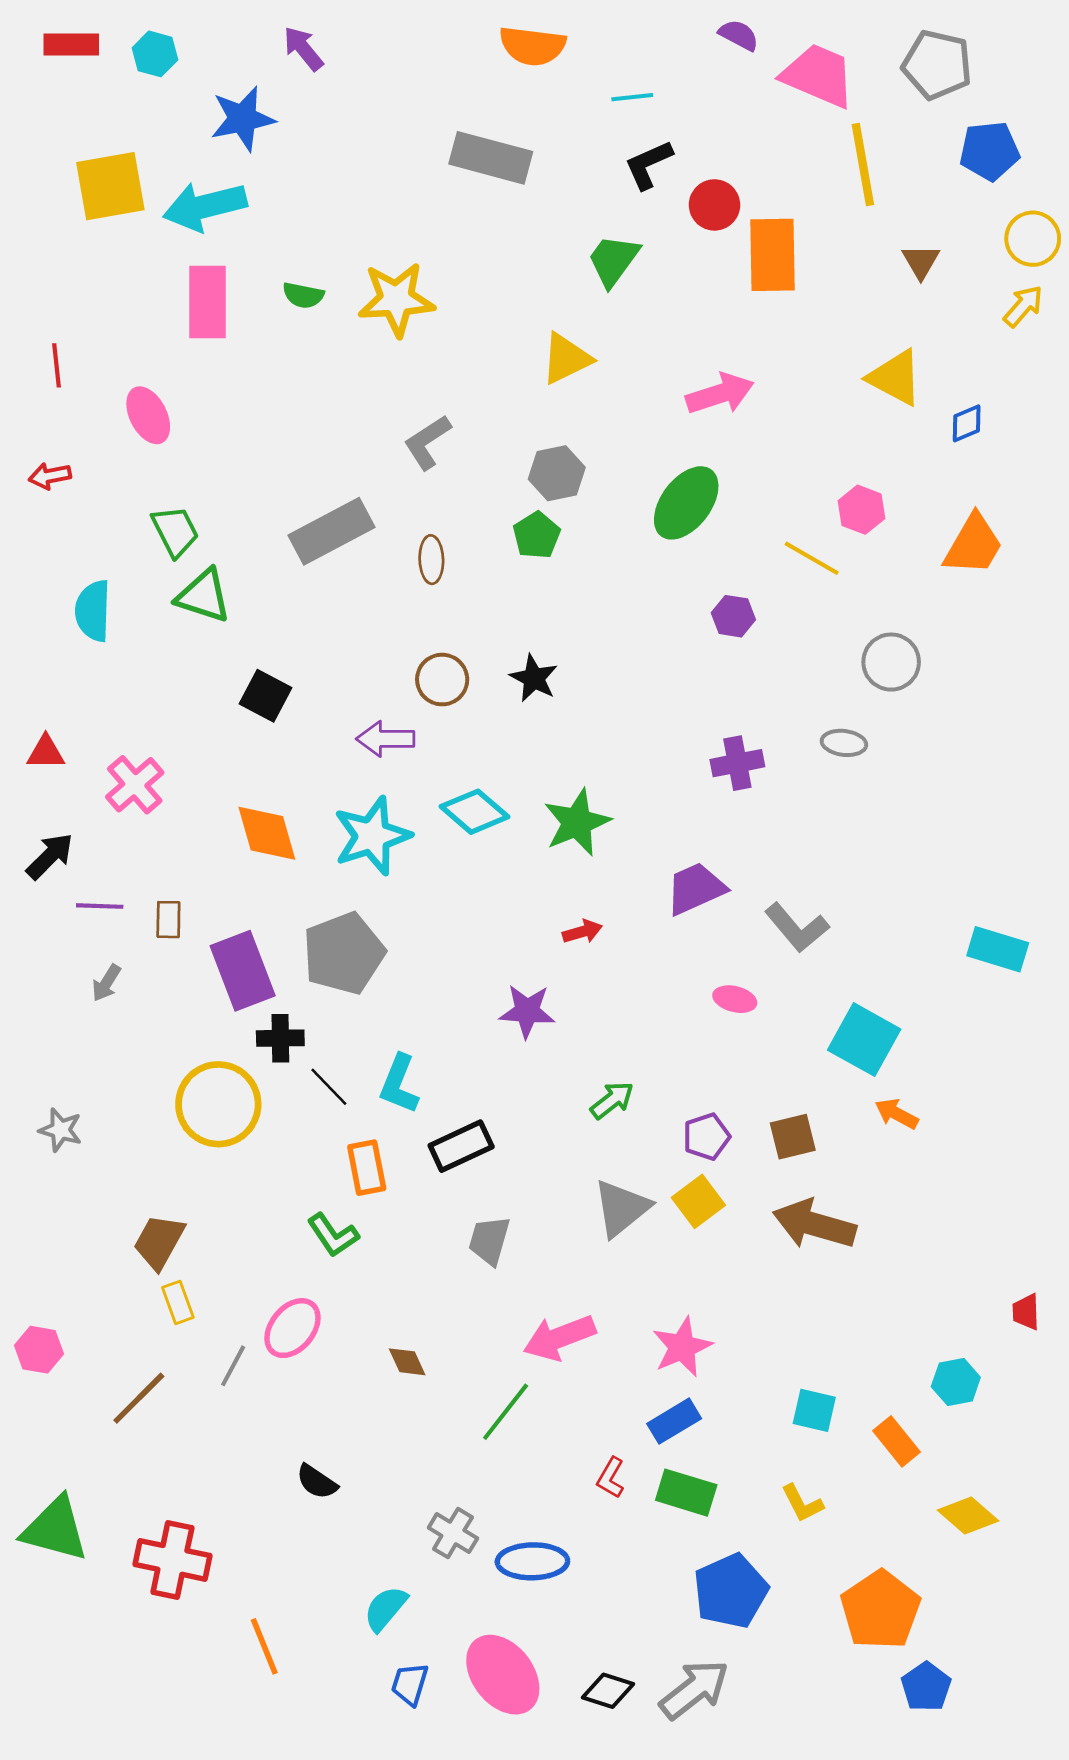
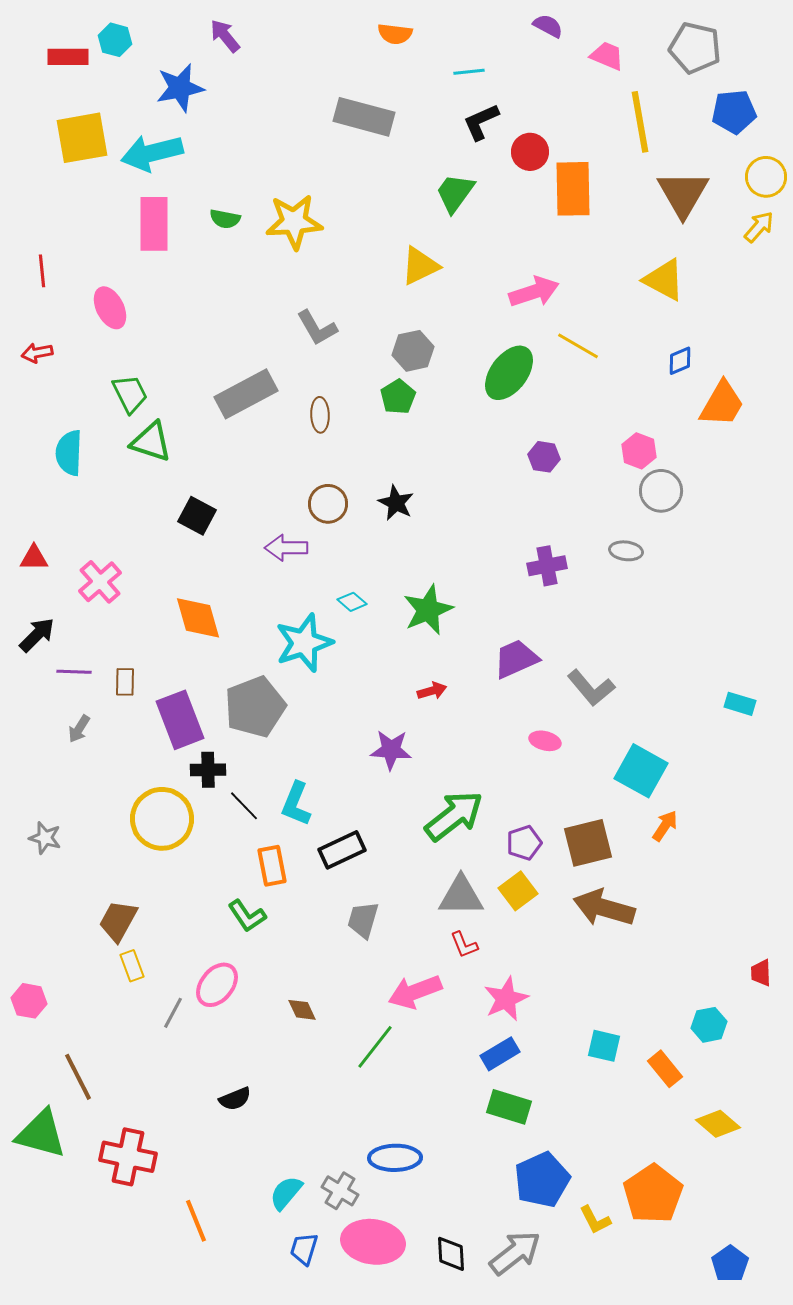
red rectangle: (71, 44) -> (68, 57), moved
orange semicircle: (532, 46) -> (395, 34), size x0.7
pink trapezoid: (818, 76) -> (607, 56), size x0.6
brown triangle: (921, 262) -> (683, 194), size x1.8
blue diamond: (967, 423) -> (680, 361), moved
gray L-shape: (427, 442) -> (317, 328), turned -87
pink hexagon: (861, 510) -> (639, 451), moved
yellow line: (812, 558) -> (578, 346), moved
cyan diamond: (475, 812) -> (352, 602), size x0.6
cyan star: (372, 836) -> (304, 643), moved
cyan rectangle: (998, 949) -> (740, 704), size x0.7
green arrow: (612, 1100) -> (454, 816), size x1.8
orange arrow: (897, 1114) -> (665, 826), turned 96
brown square: (793, 1137) -> (588, 843), size x1.4
gray triangle: (621, 1208) -> (461, 896), turned 39
brown line: (139, 1398) -> (78, 1077), moved, turned -72
red L-shape: (611, 1478) -> (464, 945), moved, turned -52
black semicircle: (317, 1482) -> (235, 1099), turned -56
yellow L-shape: (802, 1503) -> (595, 1220), moved
gray cross: (453, 1533) -> (340, 1191), moved
pink ellipse: (503, 1675) -> (373, 1242), turned -44
blue pentagon: (926, 1687) -> (730, 1264), moved
black diamond: (608, 1691) -> (451, 1254), turned 69

